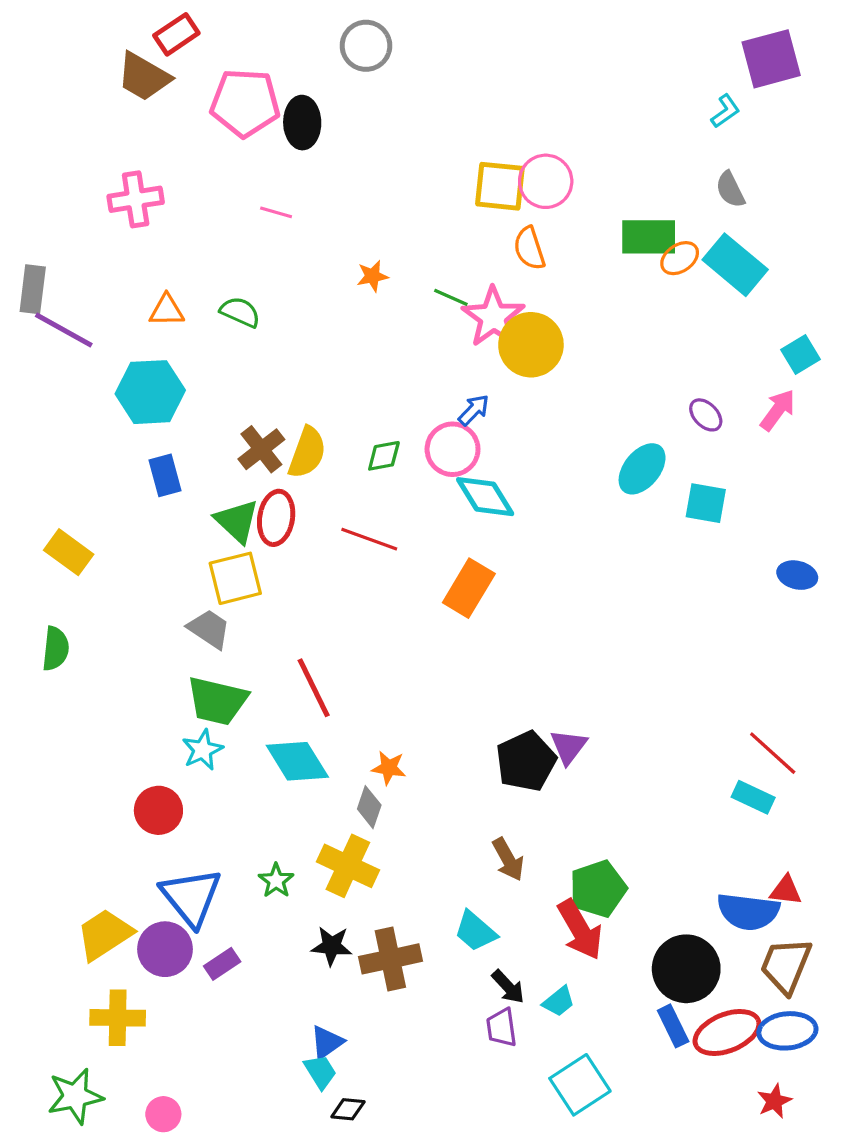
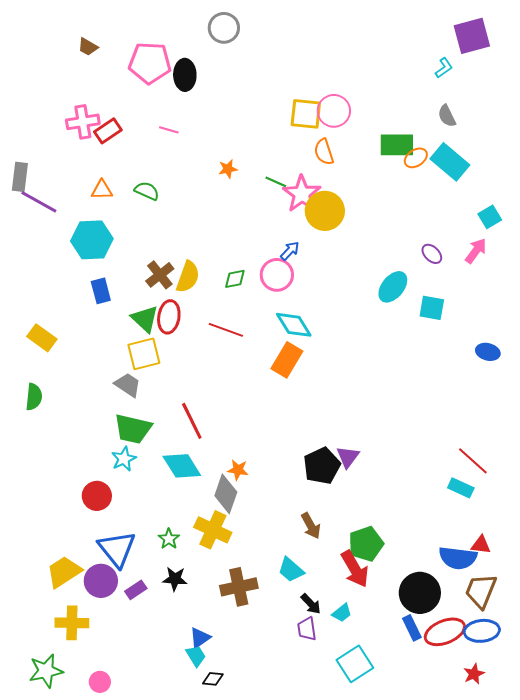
red rectangle: (176, 34) -> (108, 131), moved
brown trapezoid: (144, 77) -> (88, 47), size x0.6
cyan diamond: (485, 497) -> (294, 325), moved
gray diamond: (369, 807) -> (226, 494), size x1.5
black star: (332, 946) -> (175, 579), moved

